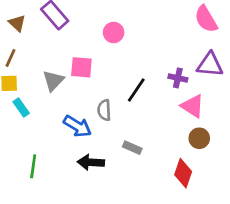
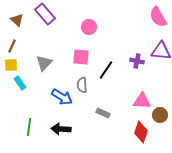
pink square: (81, 67) -> (81, 57), moved
pink triangle: (193, 106) -> (142, 101), moved, turned -30
brown circle: (199, 138) -> (160, 115), moved
black arrow: (91, 162) -> (61, 129), moved

